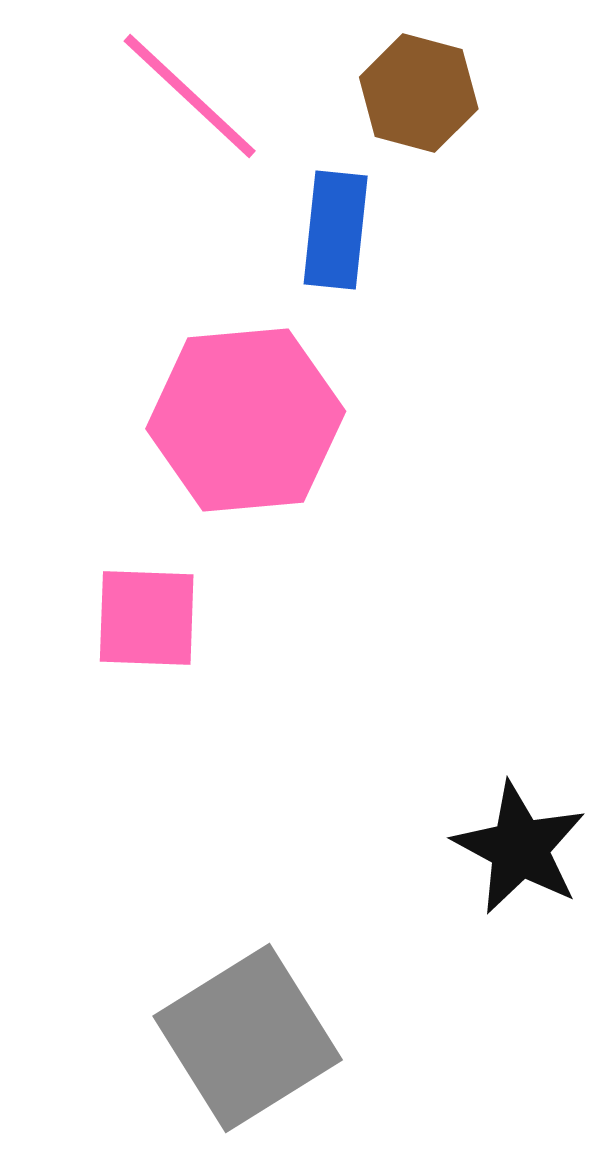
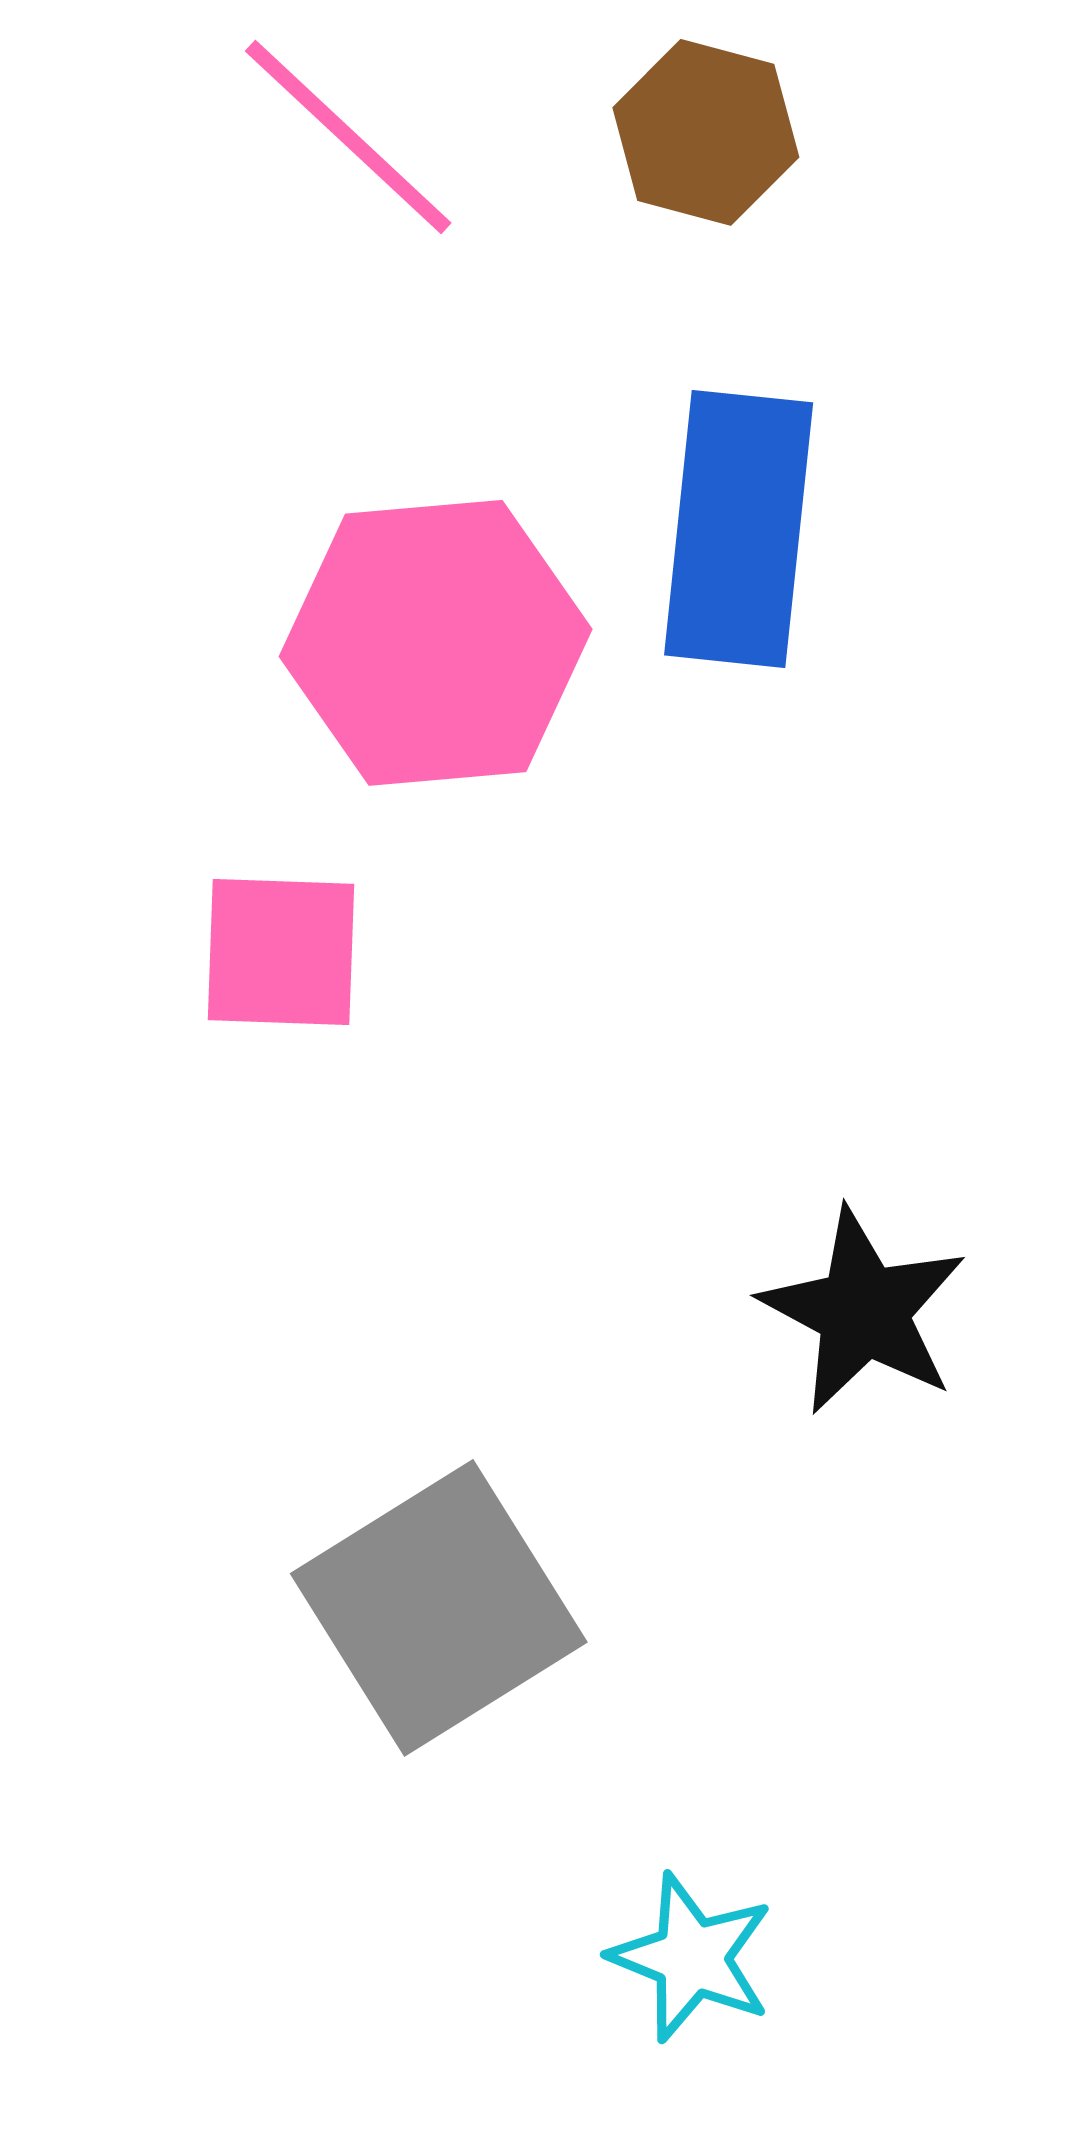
blue rectangle: (336, 230) -> (739, 529), moved, size x1.5

